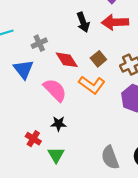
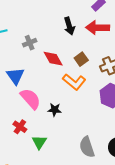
blue triangle: (24, 69) -> (15, 76), moved
pink semicircle: (55, 90) -> (30, 99), moved
black star: (59, 124) -> (55, 110), moved

